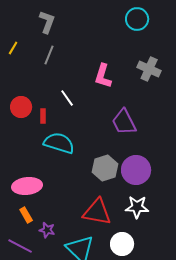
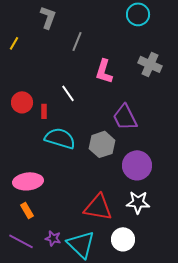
gray line: (49, 55) -> (77, 41), moved
gray hexagon: (105, 168) -> (102, 144), moved
purple star: (47, 230) -> (53, 238), moved

